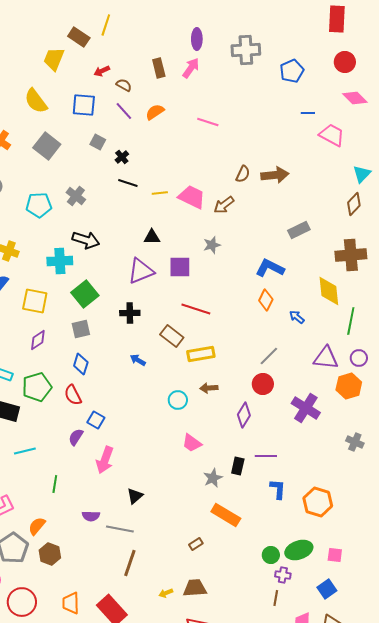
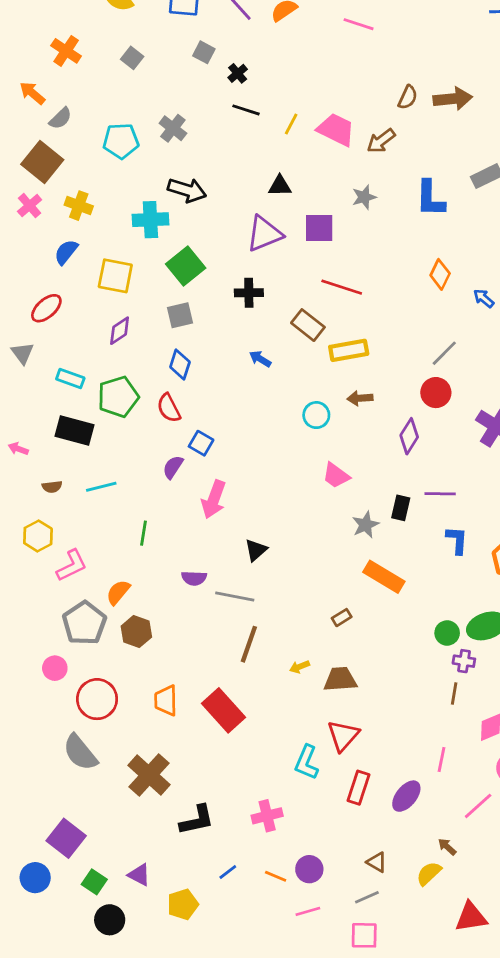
gray square: (47, 146) -> (132, 58), size x0.6
yellow line: (160, 193) -> (291, 124), turned -56
blue L-shape: (270, 268) -> (430, 199), moved, turned -116
yellow arrow: (166, 593) -> (299, 667), moved

